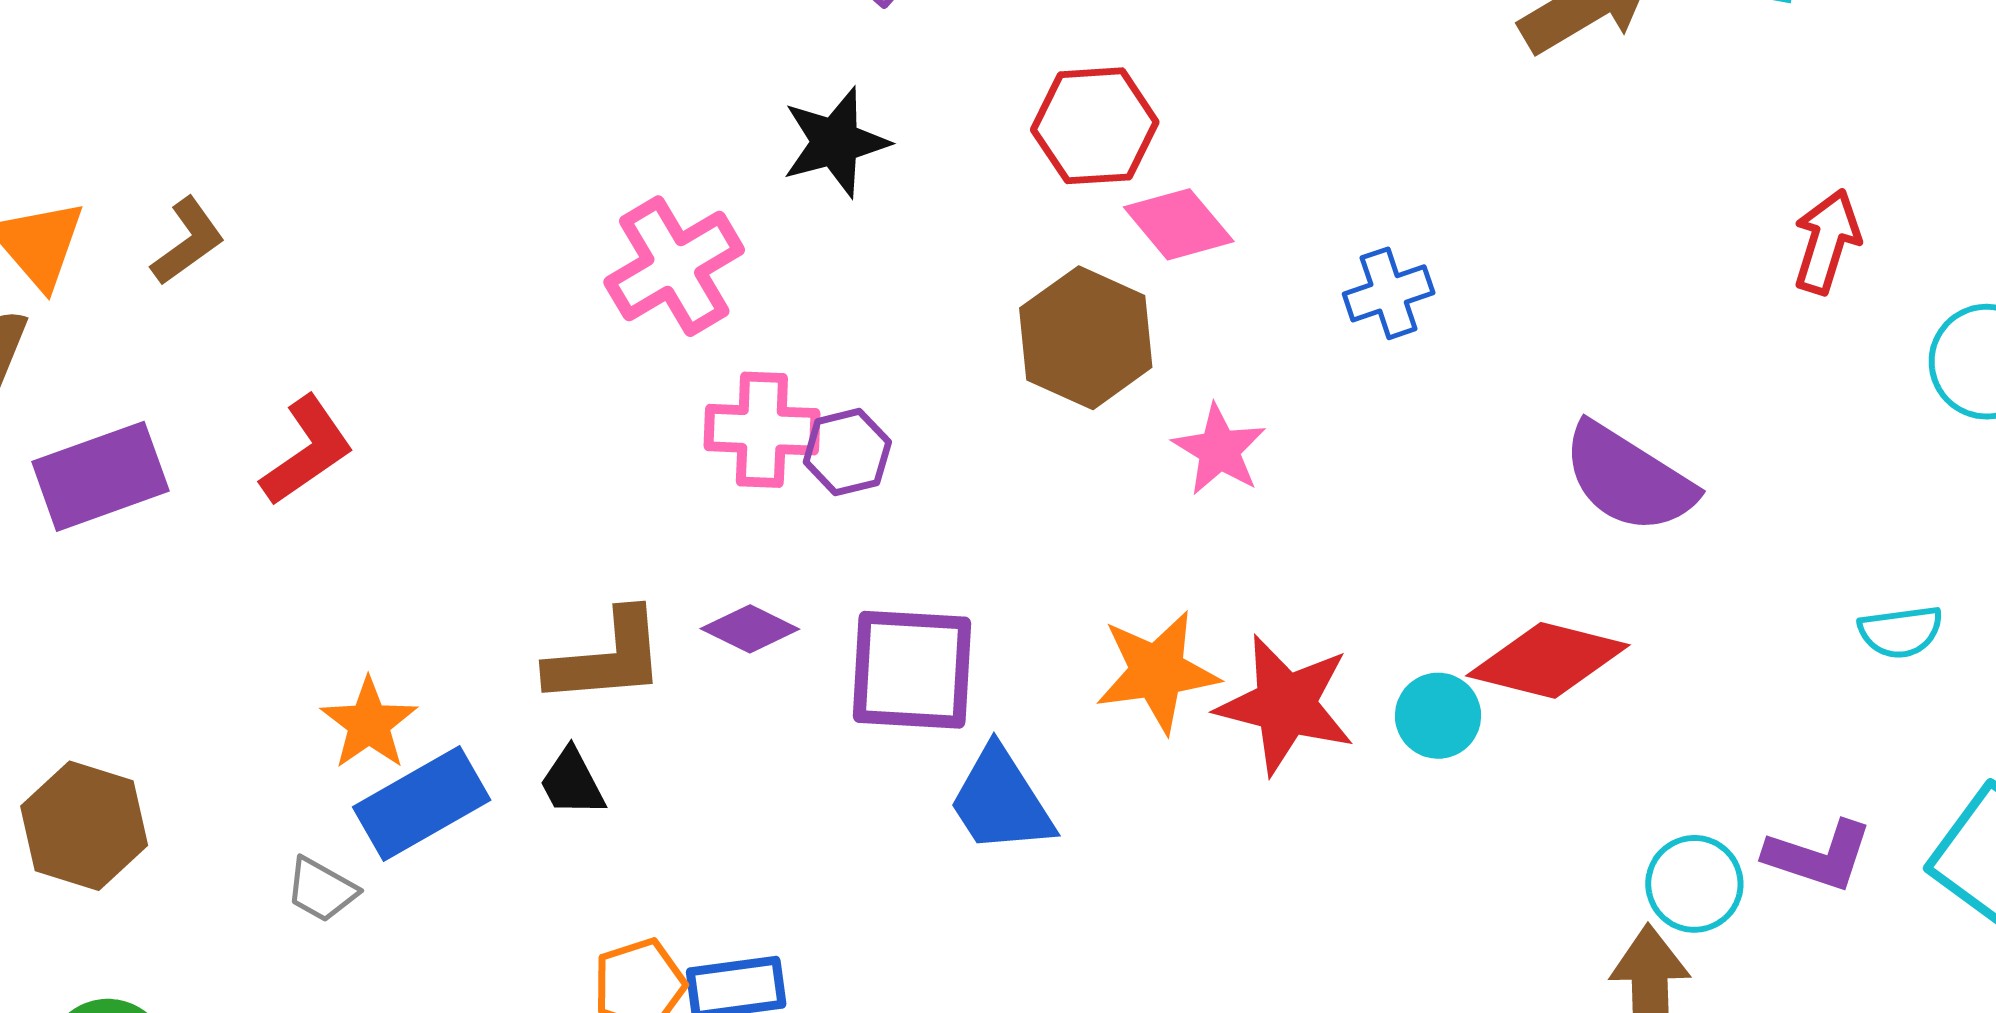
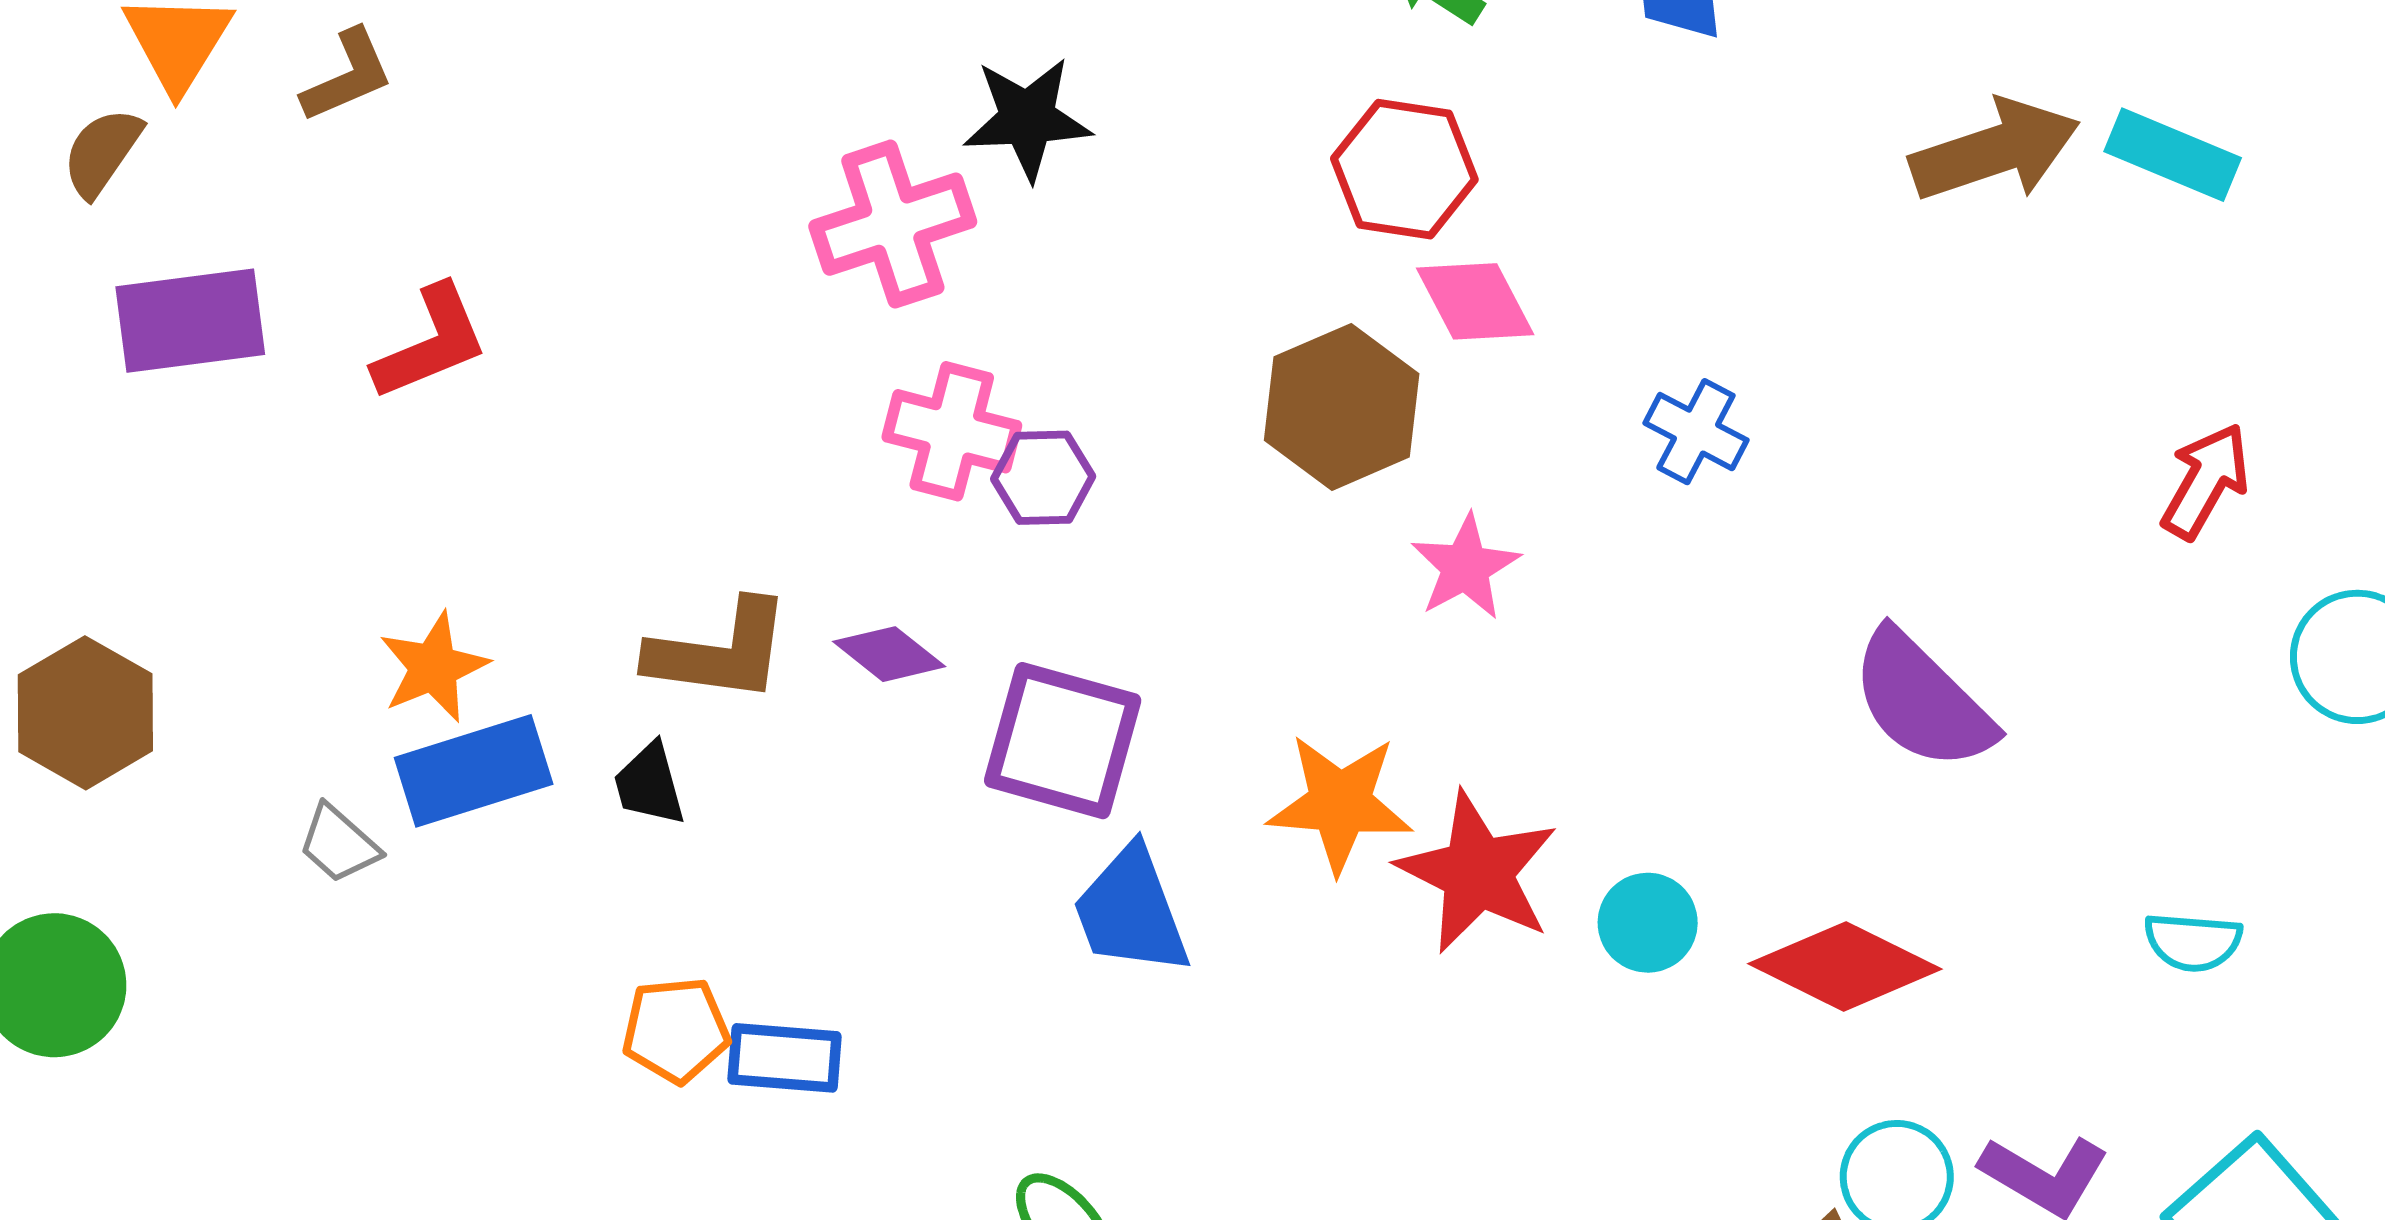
black star: (835, 142) -> (1027, 119), moved
blue cross: (1389, 293) -> (1696, 432), turned 34
red diamond: (1548, 660) -> (1845, 966), moved

